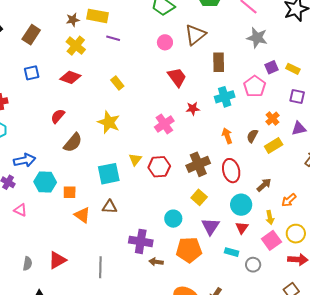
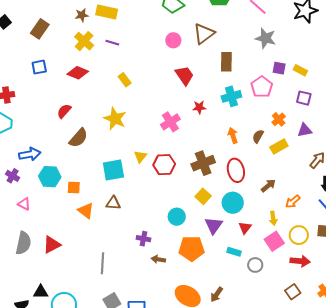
purple line: (113, 38) -> (112, 43), moved
purple square: (272, 67) -> (279, 68), turned 32
cyan circle: (241, 205) -> (233, 203), moved
purple cross: (141, 241) -> (144, 239), size x0.6
red triangle: (57, 260) -> (52, 245), moved
gray semicircle: (27, 264) -> (23, 243), moved, size x1.6

